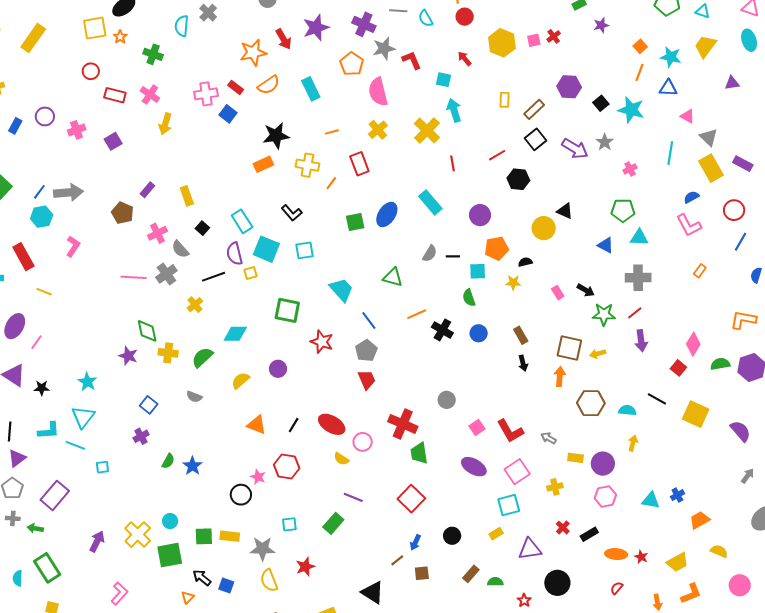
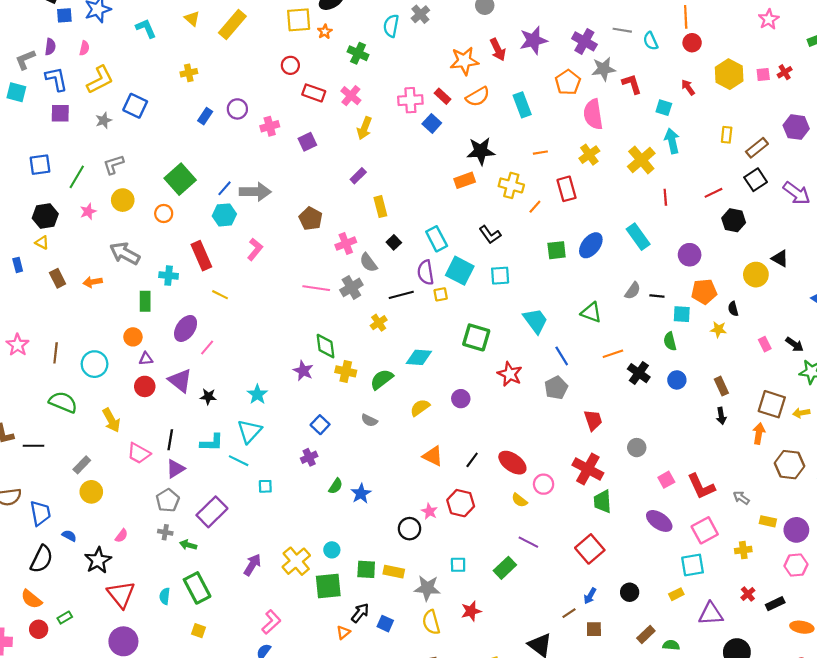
purple rectangle: (147, 190) -> (358, 176), moved
black semicircle: (525, 262) -> (733, 309), turned -96
red trapezoid: (367, 380) -> (593, 420), moved
black arrow: (202, 578) -> (360, 613), turned 84

